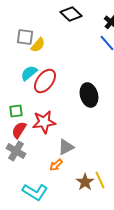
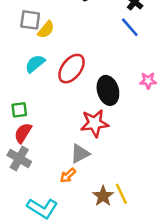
red ellipse: (45, 81) -> (72, 69), moved
red star: (44, 122) -> (95, 123), moved

